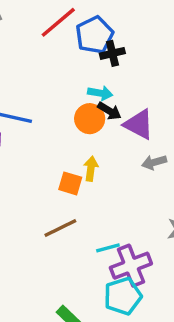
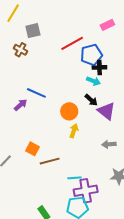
cyan arrow: (100, 93) -> (93, 81), moved
orange circle: (90, 119) -> (69, 111), moved
gray arrow: (154, 162) -> (109, 144), moved
orange square: (70, 183) -> (32, 149), moved

